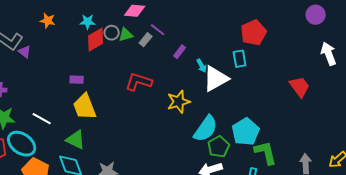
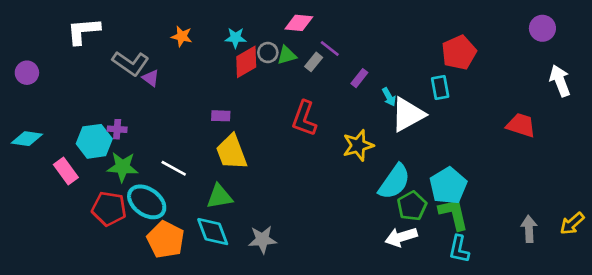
red L-shape: (139, 82) -> (304, 118), turned -88
red trapezoid: (300, 87) -> (521, 125), turned -35
green triangle: (76, 140) -> (219, 197), turned -35
green L-shape: (266, 153) -> (454, 214), moved

